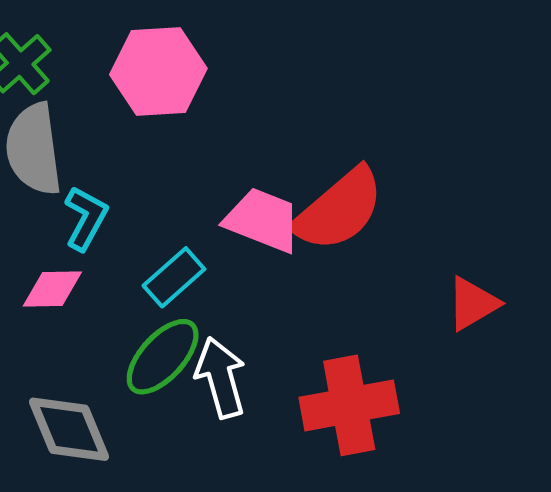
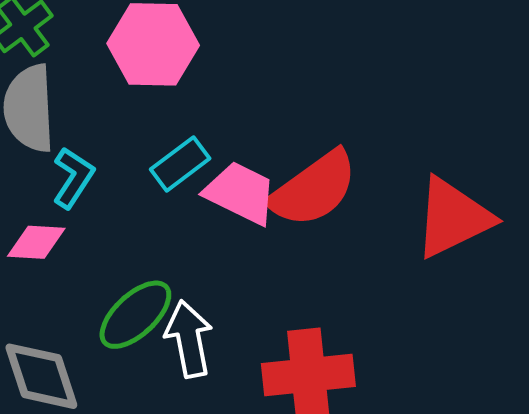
cyan rectangle: (174, 277) -> (180, 164), moved
red triangle: (473, 304) -> (453, 218), moved, size x1.6

